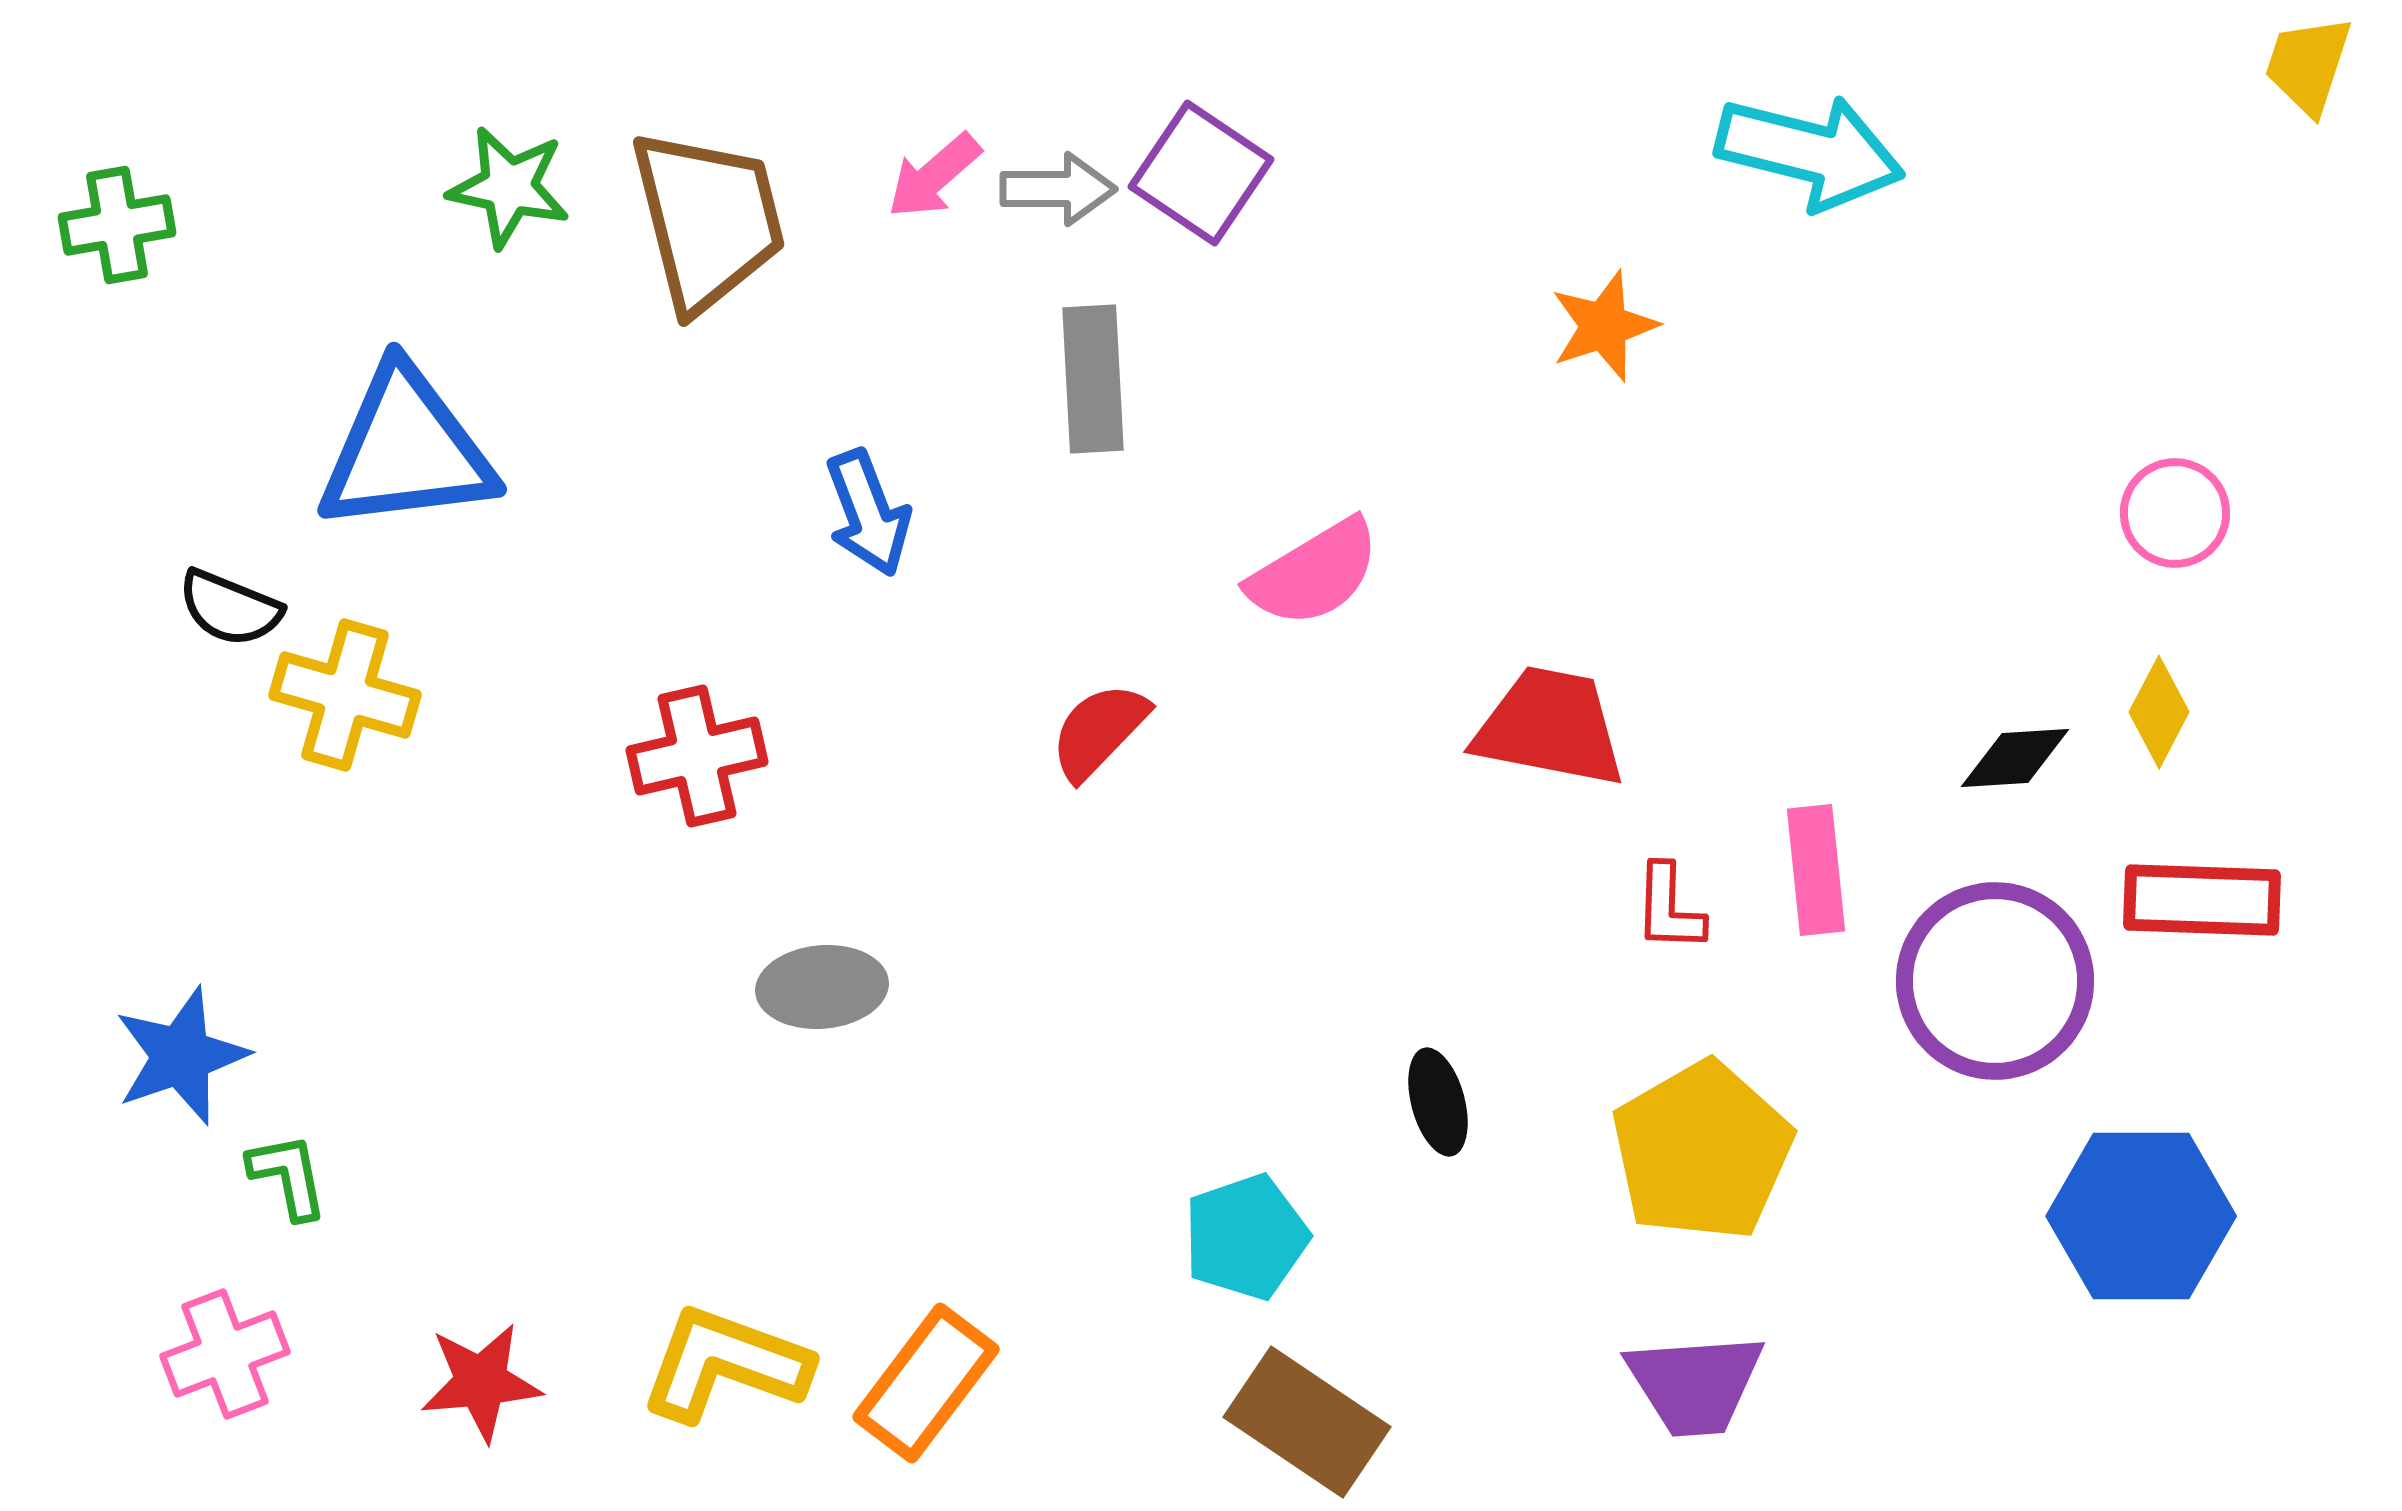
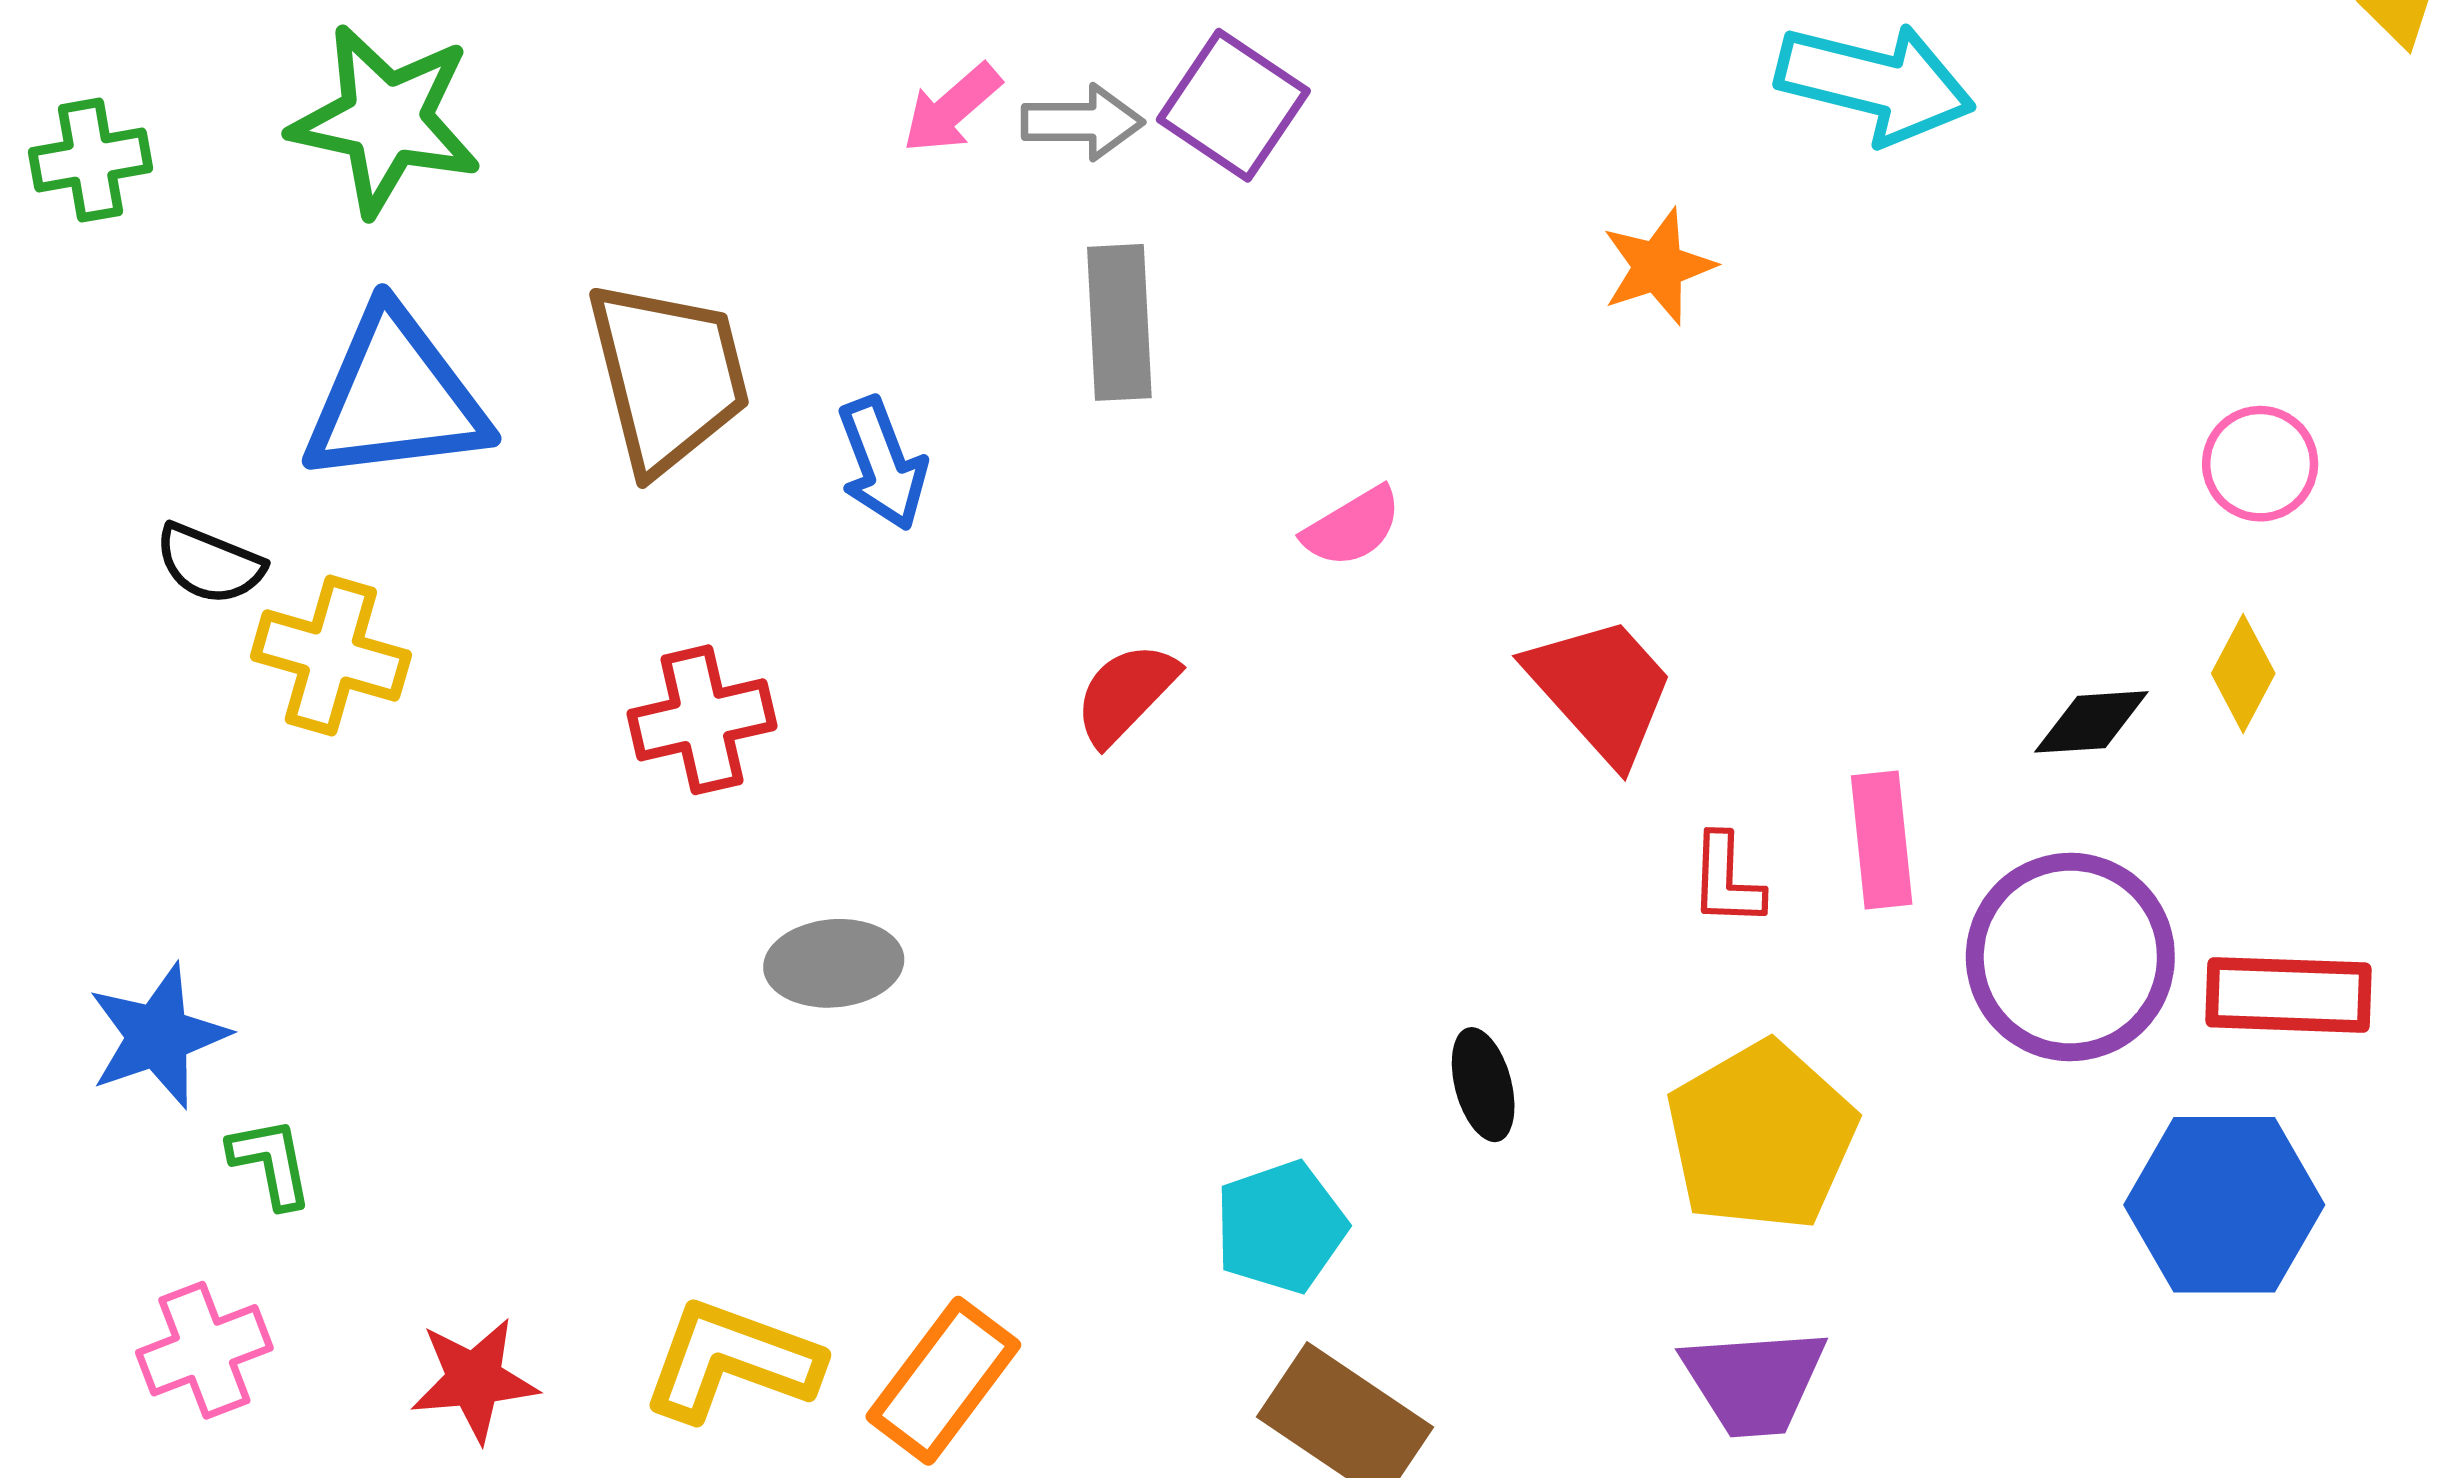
green star: (509, 187) -> (386, 120), moved, size x1.5
brown trapezoid: (708, 220) -> (668, 376), moved
pink semicircle: (1314, 573) -> (1352, 527), size x0.7
red trapezoid: (1550, 727) -> (1601, 689), turned 37
red rectangle: (2202, 900) -> (2289, 995), moved

